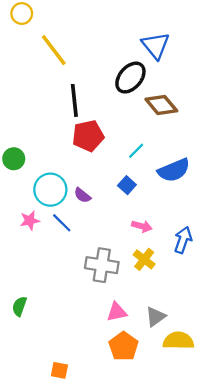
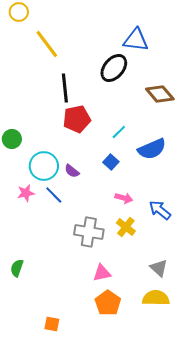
blue triangle: (156, 46) -> (136, 40), turned -44
brown diamond: (161, 105) -> (160, 94), moved
blue arrow: (183, 240) -> (160, 210), turned -70
gray triangle: (156, 317) -> (159, 268), moved, turned -42

